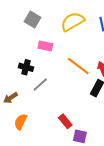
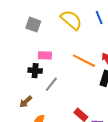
yellow semicircle: (73, 22) -> (71, 20), turned 80
pink rectangle: (45, 46) -> (45, 55), moved

